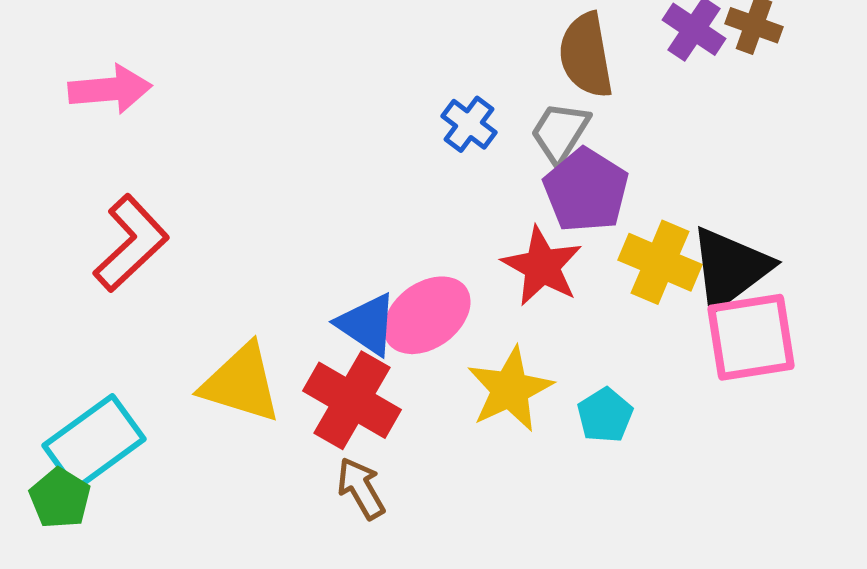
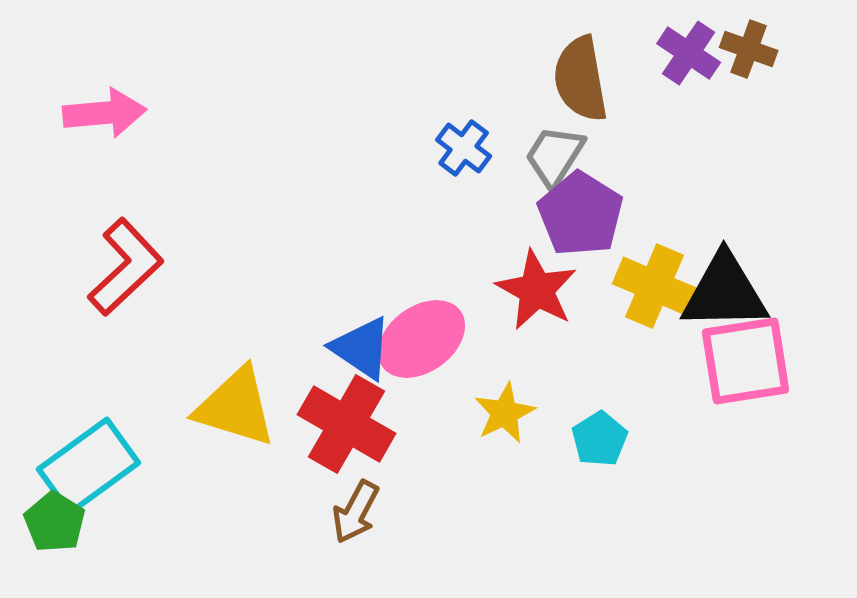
black triangle: (730, 268) -> (725, 292), turned 36
yellow star: (510, 389) -> (505, 413), size x0.7
brown arrow: (361, 488) -> (356, 512), turned -122

